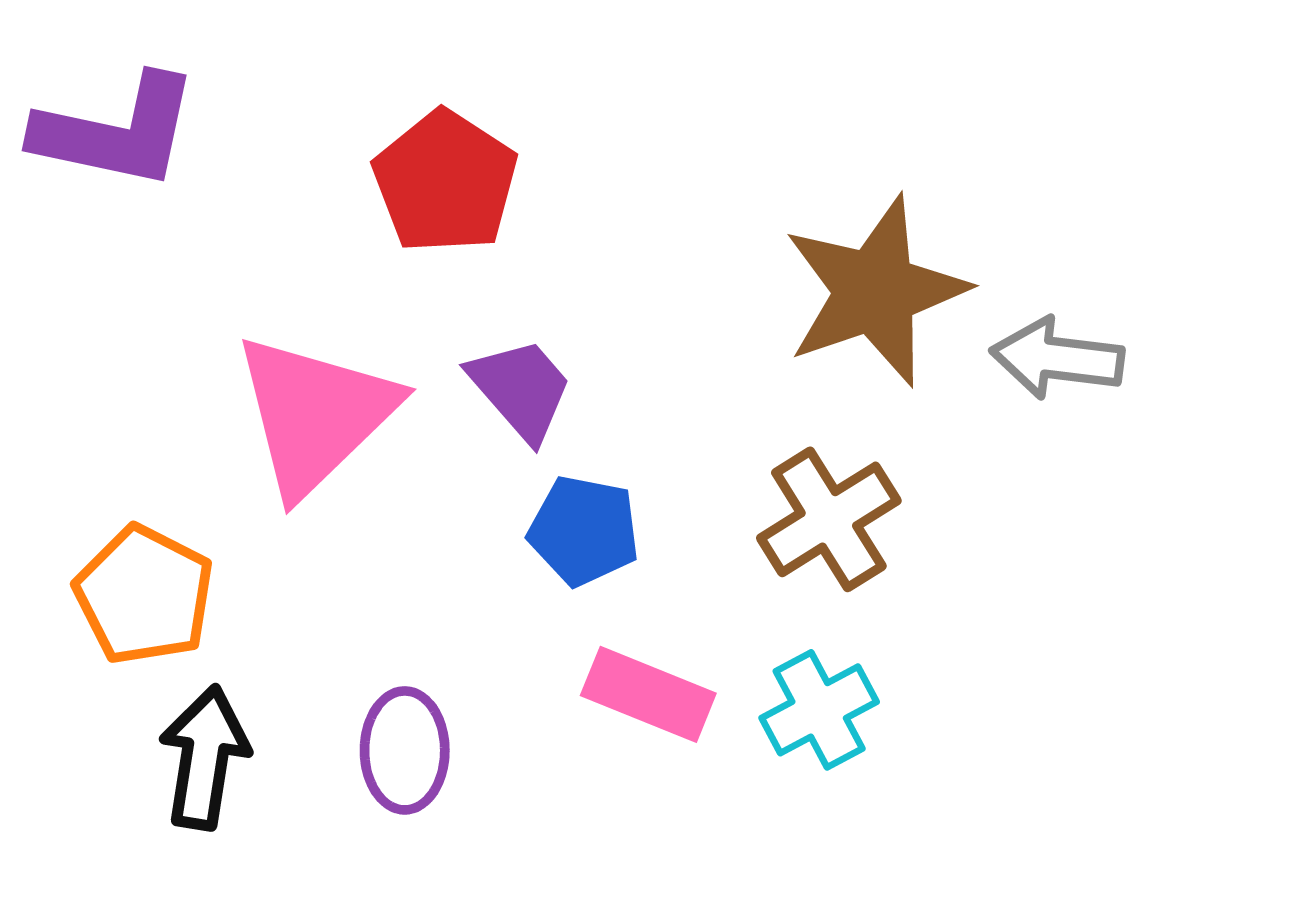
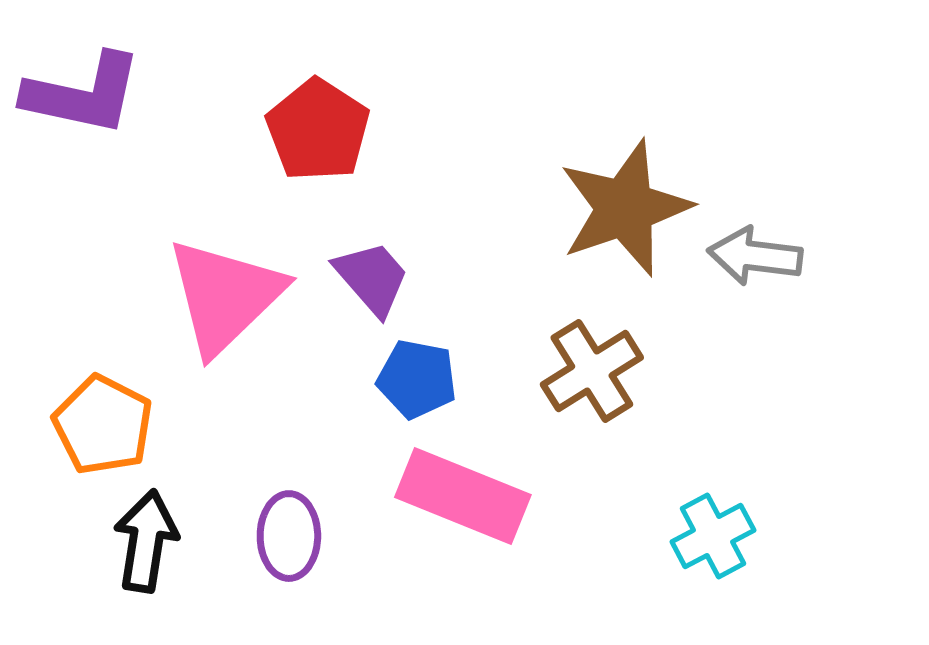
pink rectangle: (648, 694) -> (463, 496), size x1.4
cyan cross: (819, 710) -> (713, 536), moved

